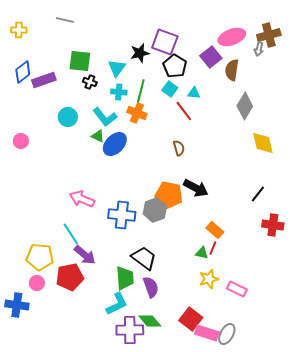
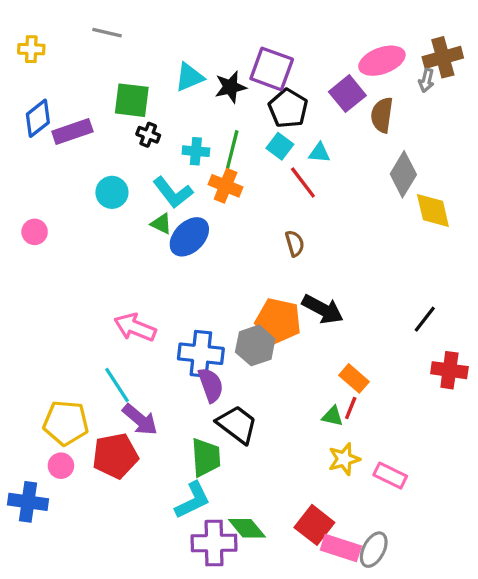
cyan triangle: (117, 68) -> (189, 77), moved, turned 30
yellow diamond: (263, 143) -> (433, 210), moved
purple semicircle: (151, 287) -> (211, 385), moved

